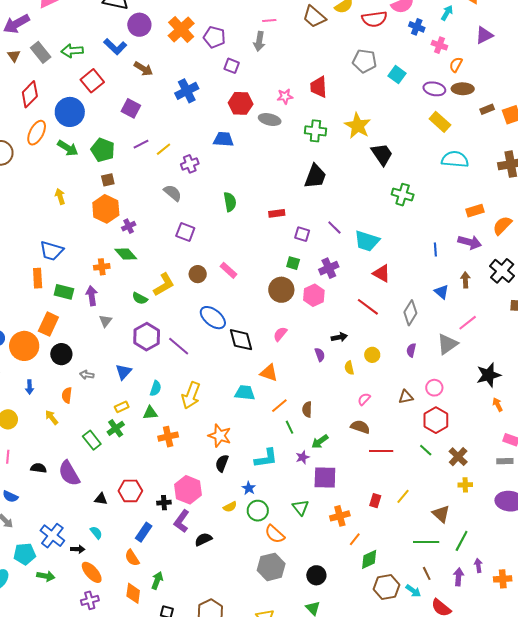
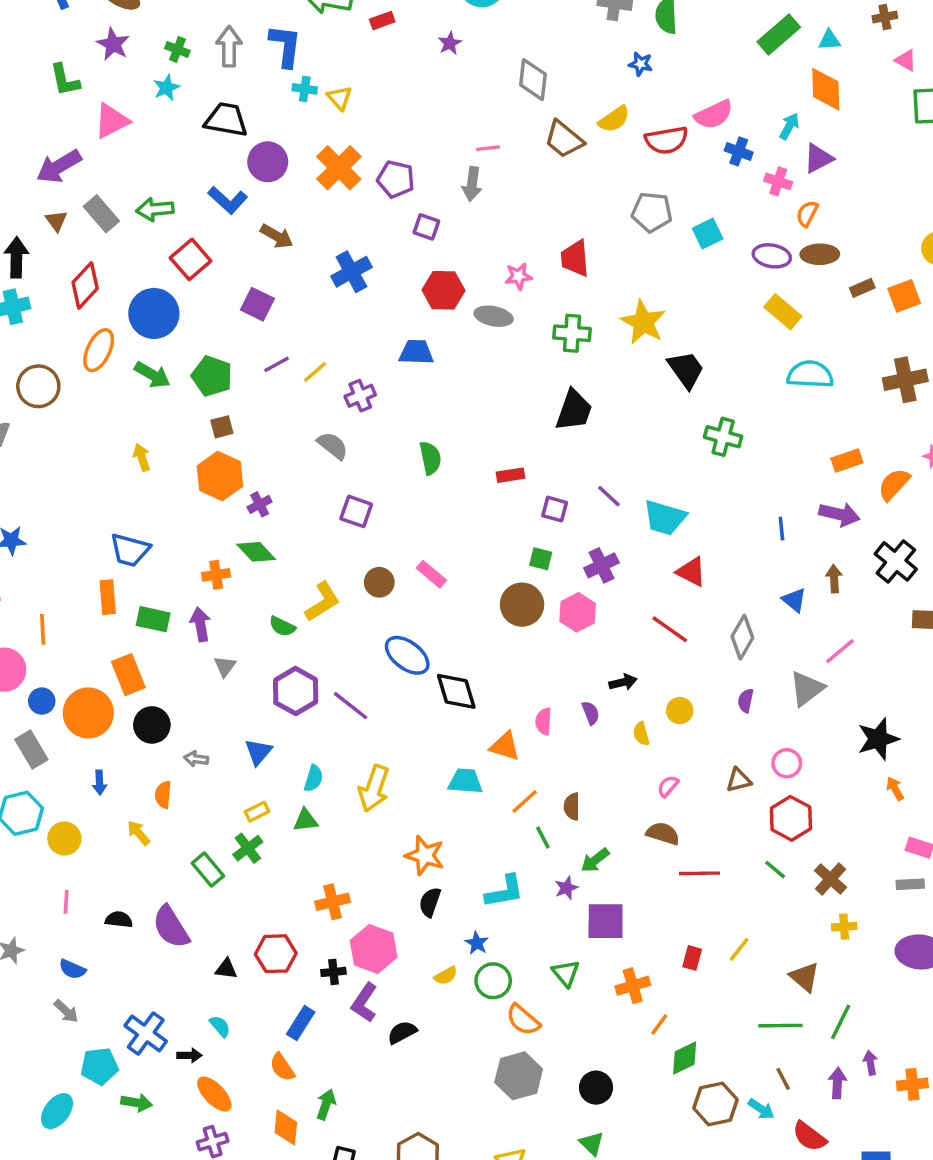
purple triangle: (484, 35) -> (818, 158), moved
cyan square: (397, 75) -> (708, 233), turned 30
orange rectangle: (48, 324) -> (128, 675), turned -45
pink semicircle: (280, 334) -> (544, 721), moved, turned -35
orange cross: (168, 437) -> (333, 902), moved

